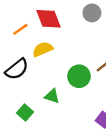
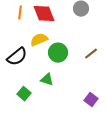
orange line: (20, 29) -> (20, 13), moved, turned -48
green circle: (79, 76) -> (58, 53), moved

